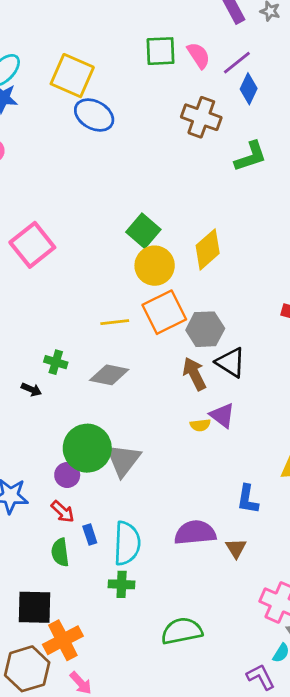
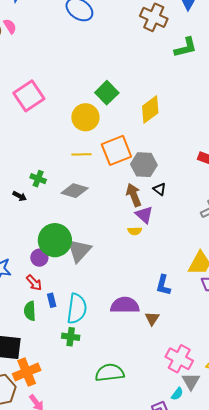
yellow circle: (155, 266) -> (85, 117), moved
black triangle: (231, 362) -> (160, 189), size x0.6
purple triangle: (222, 415) -> (144, 215), moved

